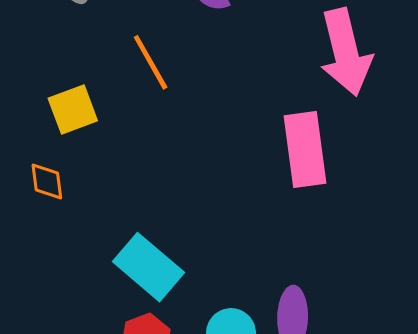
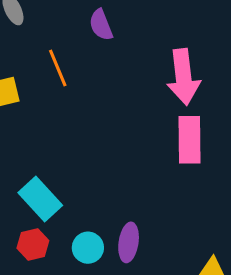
pink rectangle: (305, 150) -> (190, 140), moved

